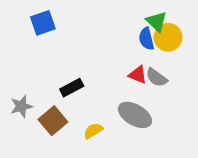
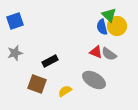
blue square: (43, 23) -> (15, 21), moved
gray star: (21, 106) -> (15, 53), moved
brown square: (53, 121) -> (37, 84), turned -30

